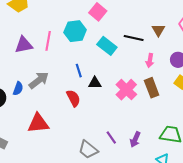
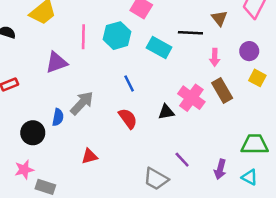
pink line: (48, 41) -> (83, 37), moved
black triangle: (95, 83) -> (166, 112), moved
red triangle: (38, 123) -> (89, 156), size x0.6
purple arrow: (135, 139) -> (220, 169), moved

